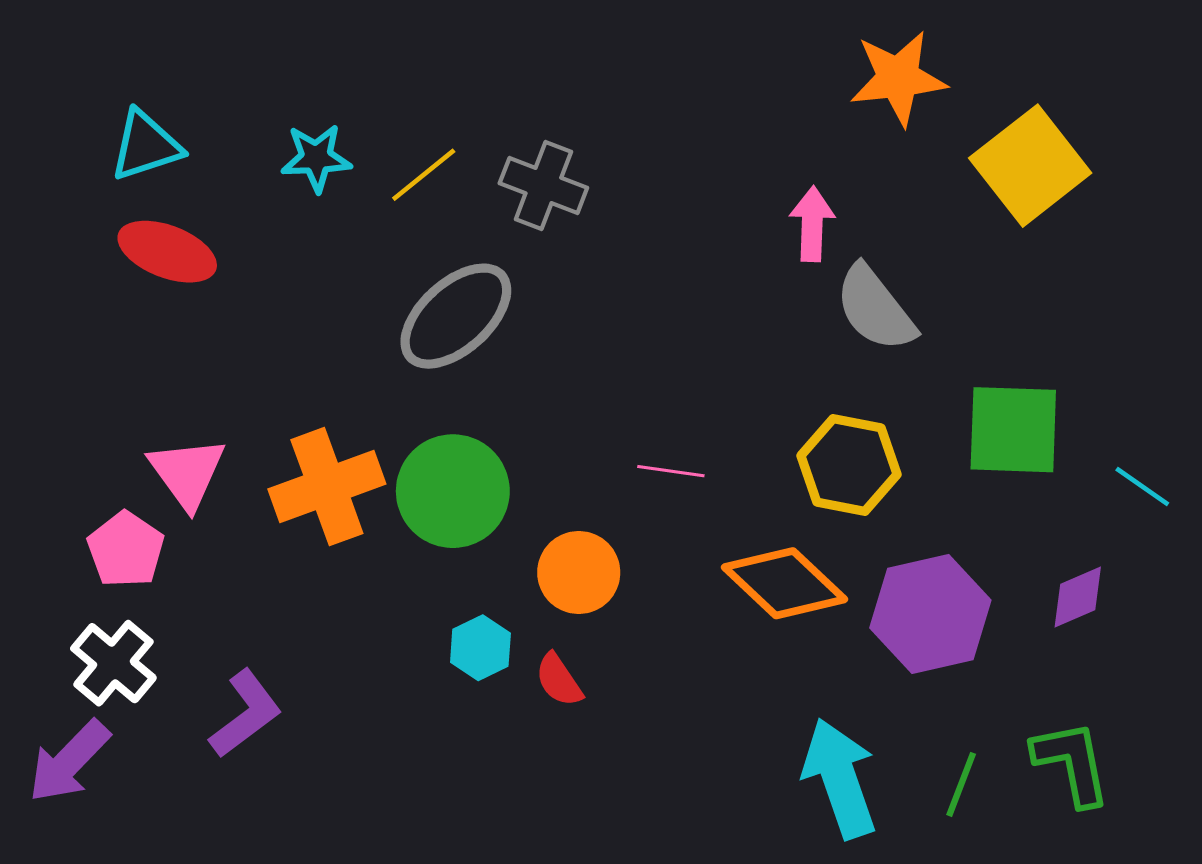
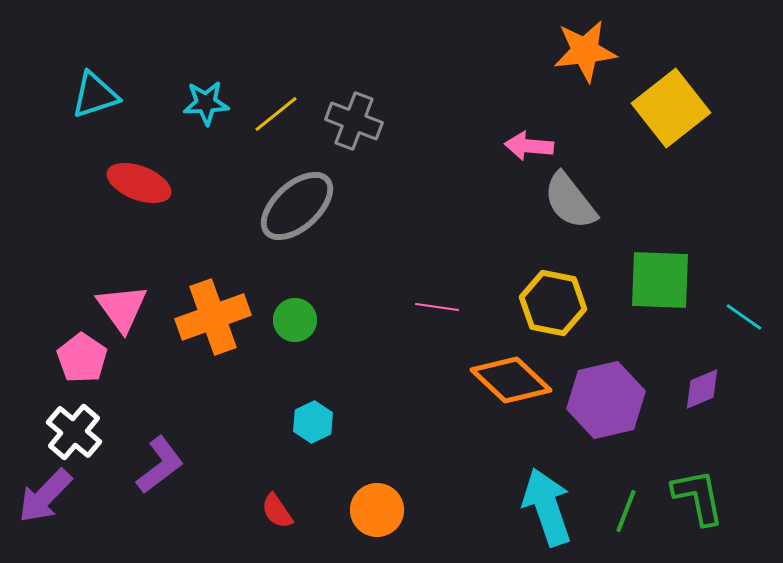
pink arrow: (812, 224) -> (529, 146), turned -87
red ellipse: (167, 252) -> (139, 183), moved
green circle: (453, 491) -> (295, 320), size x0.6
orange circle: (579, 573) -> (377, 510), moved
red semicircle: (559, 680) -> (277, 511), moved

